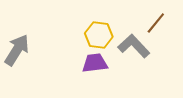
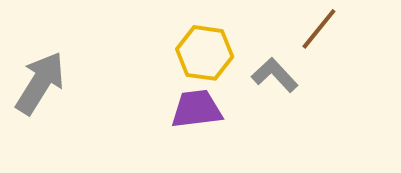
gray L-shape: (134, 46) -> (275, 75), size x0.7

